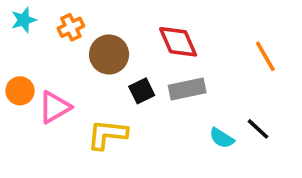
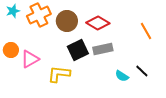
orange cross: (71, 27) -> (39, 15), size x1.6
red diamond: (178, 42) -> (98, 23), turned -35
brown circle: (109, 54) -> (67, 21), moved
black square: (142, 91) -> (78, 50), size x1.5

